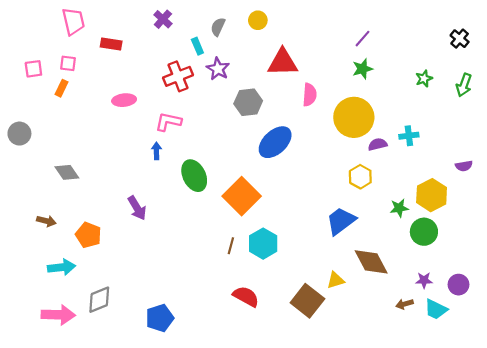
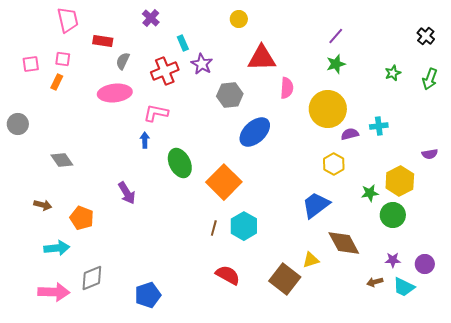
gray semicircle: (218, 27) -> (123, 61), moved
pink ellipse: (124, 100) -> (115, 93), size x1.5

